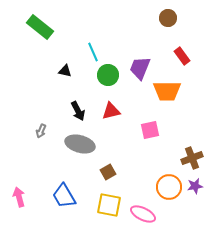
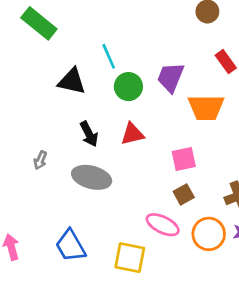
black triangle: (65, 71) -> (72, 81), size x1.6
brown square: (108, 172) -> (184, 194), moved
pink ellipse: (143, 214) -> (163, 225), moved

